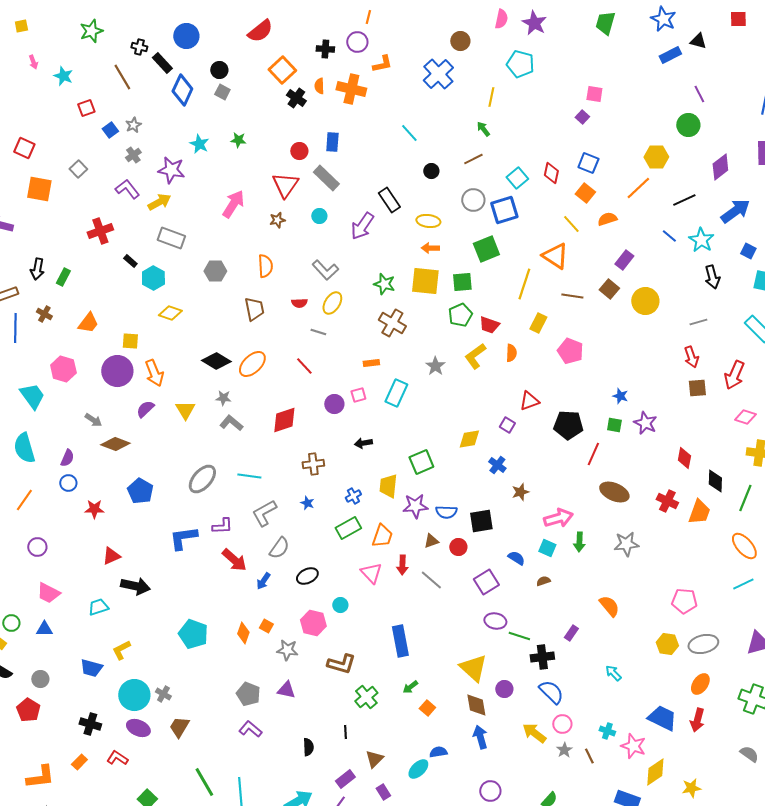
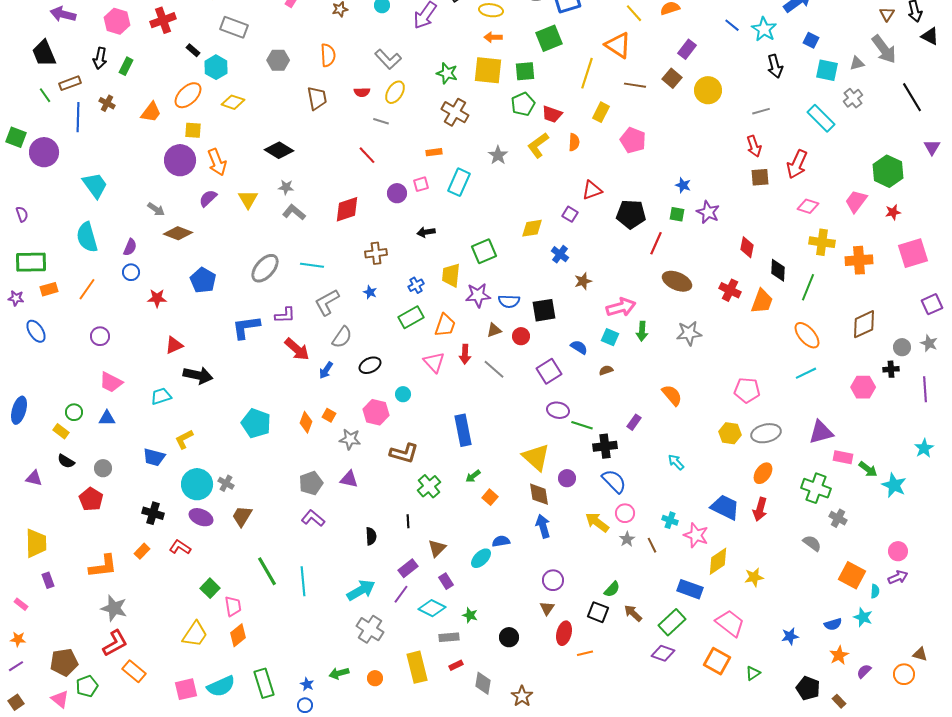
orange ellipse: (252, 364) -> (188, 95), moved
pink hexagon: (63, 369) -> (117, 21), moved
gray pentagon: (248, 694) -> (311, 483), turned 30

